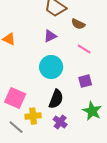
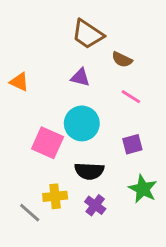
purple triangle: (50, 36) -> (80, 77), turned 40
pink square: (15, 98) -> (48, 143), moved
black semicircle: (56, 99) -> (89, 171), turned 72

